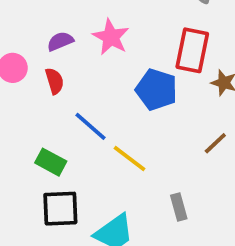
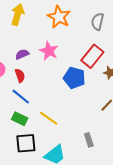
red rectangle: (192, 50) -> (92, 56), turned 30
blue line: (90, 126) -> (21, 97), moved
yellow line: (130, 158) -> (49, 118), moved

